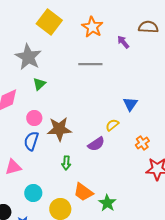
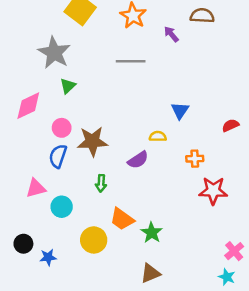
yellow semicircle: (112, 125) -> (158, 136), turned 40
orange cross: (142, 143) -> (195, 159), turned 32
cyan circle: (33, 193) -> (62, 207), moved

